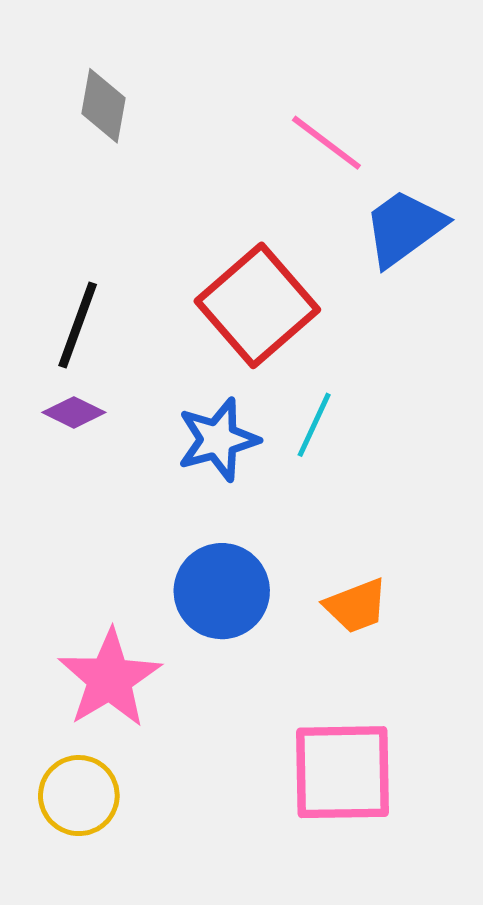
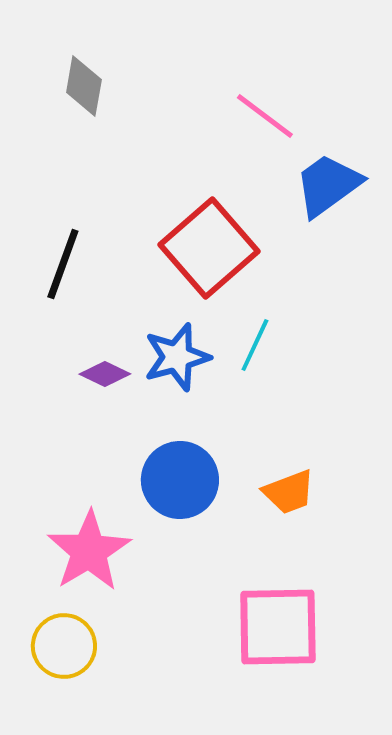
purple diamond: (74, 412) -> (105, 374), moved

